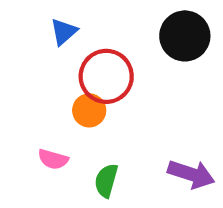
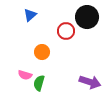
red circle: (106, 76) -> (66, 31), moved, size x0.7
green semicircle: (106, 181) -> (39, 83), moved

